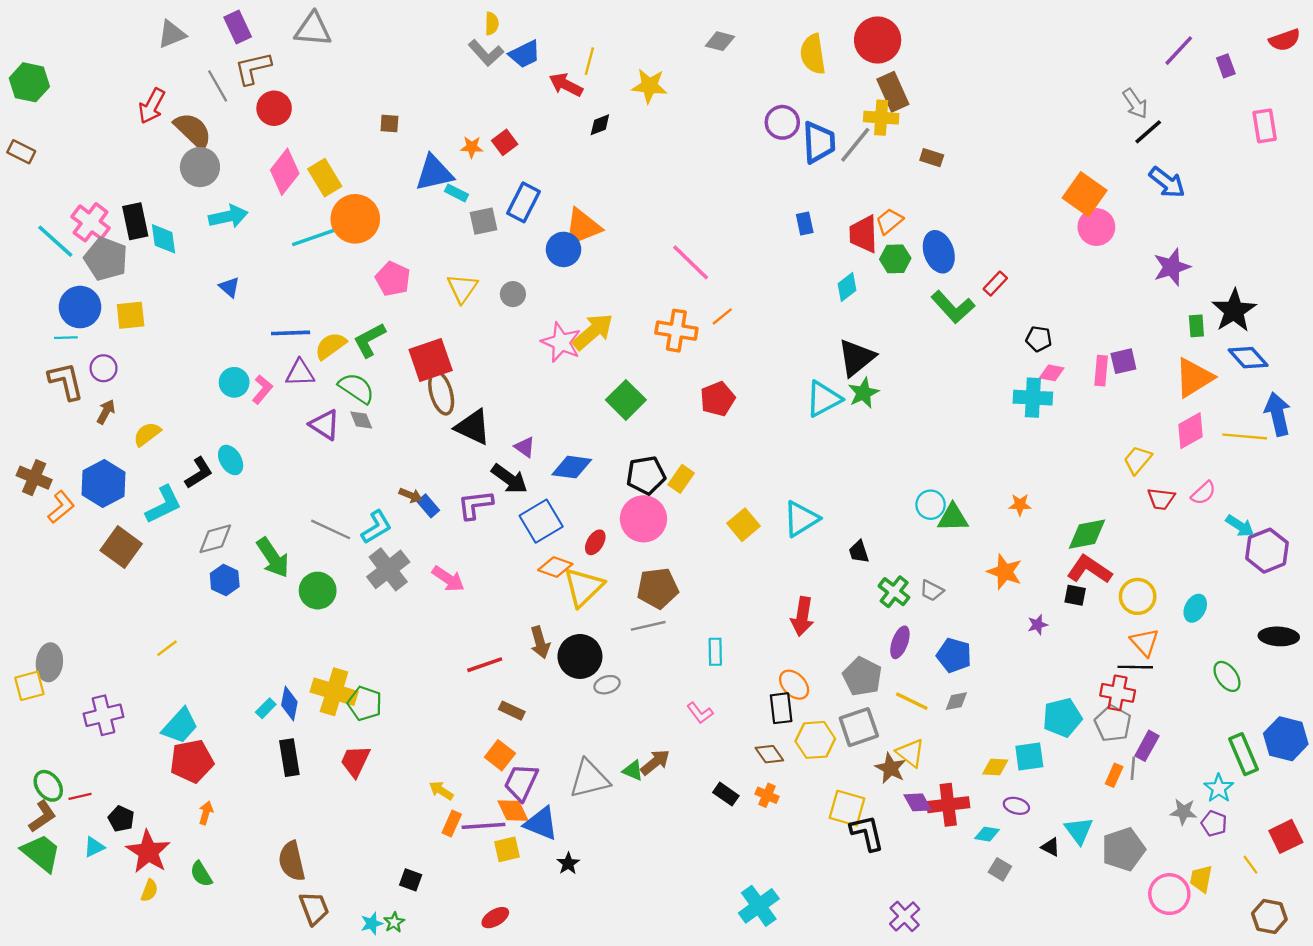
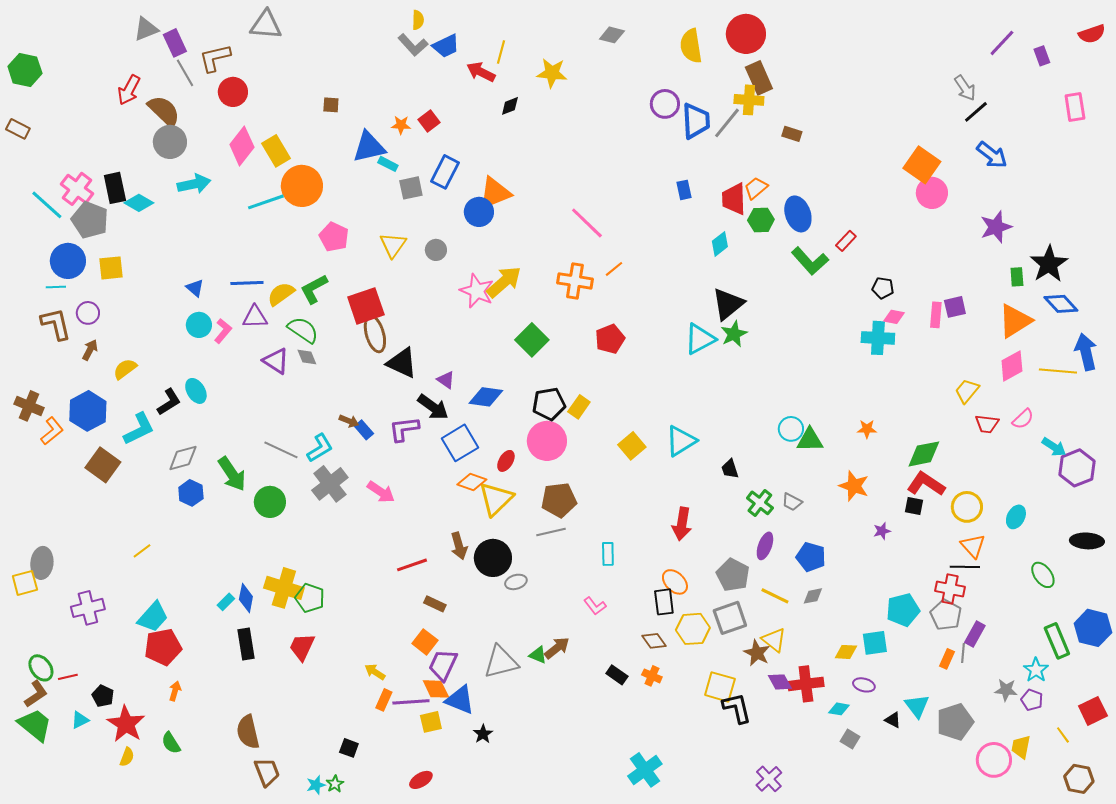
purple rectangle: (238, 27) -> (175, 43), moved
cyan diamond: (164, 239) -> (139, 203), turned -52
blue triangle: (229, 287) -> (195, 288), moved

